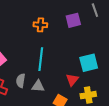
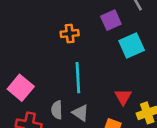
cyan square: (89, 63) -> (132, 46), moved
gray triangle: (38, 86) -> (81, 113), turned 40

